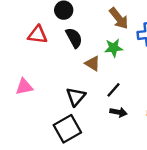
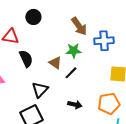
black semicircle: (74, 38) -> (26, 59), moved
black line: (114, 90) -> (71, 73), moved

